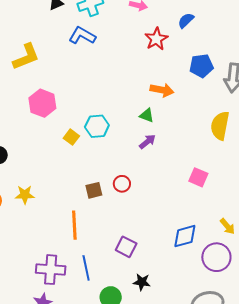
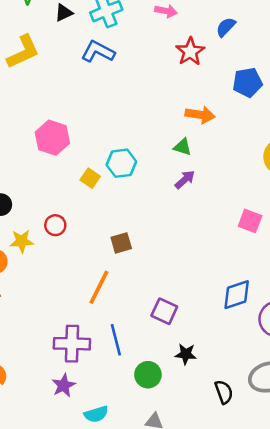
yellow L-shape: (26, 57) -> (23, 52), moved
red circle: (122, 184) -> (55, 225), moved
yellow star: (25, 195) -> (22, 241), moved
orange line: (74, 225) -> (99, 287), turned 32

